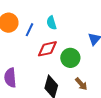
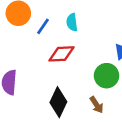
green circle: (70, 58) -> (107, 76), moved

